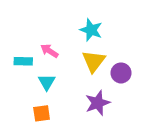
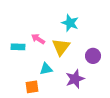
yellow triangle: (94, 61) -> (61, 47), moved
cyan triangle: (47, 82) -> (46, 69), moved, turned 48

